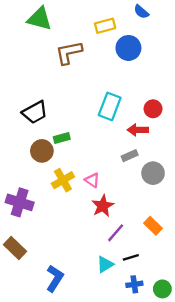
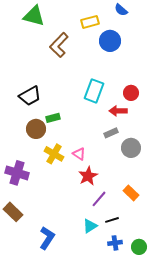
brown L-shape: (69, 53) -> (59, 45), turned -35
yellow cross: (63, 180) -> (54, 154), turned -30

